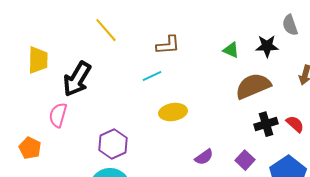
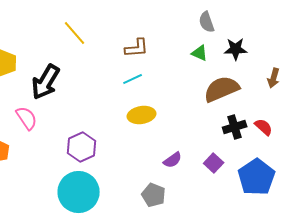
gray semicircle: (290, 25) -> (207, 22), moved
cyan line: (152, 76) -> (133, 79), moved
pink semicircle: (58, 115) -> (27, 118), turned 130

